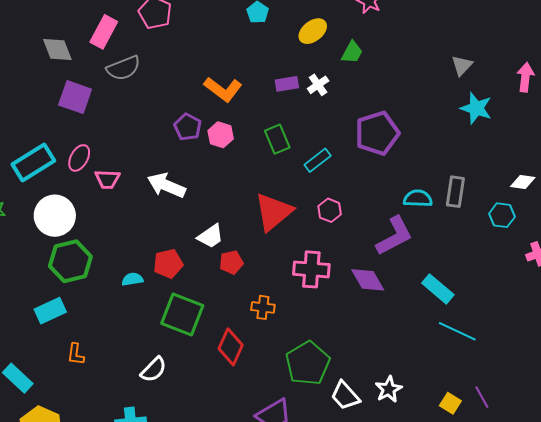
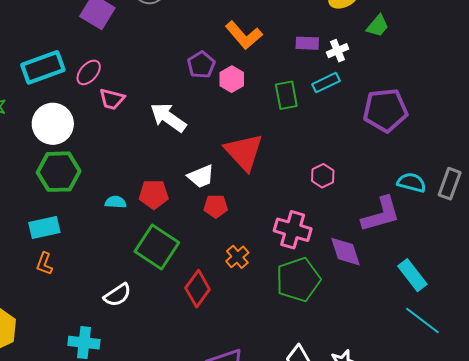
cyan rectangle: (318, 160) -> (326, 83), moved
red triangle: (273, 212) -> (244, 152), moved, turned -45
orange cross: (263, 307) -> (237, 257), turned 30
cyan rectangle: (50, 311) -> (44, 228), moved
green pentagon: (308, 363) -> (298, 280), moved

